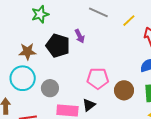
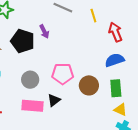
yellow line: (129, 21) -> (93, 16), turned -64
gray circle: (50, 88) -> (30, 80), moved

